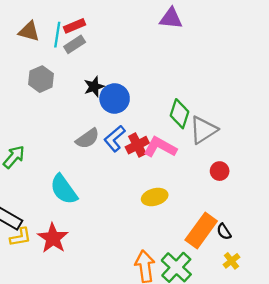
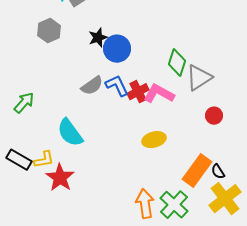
blue L-shape: (115, 139) -> (117, 86), turned 105
yellow L-shape: (20, 237) -> (44, 160), moved
yellow cross: (231, 261) -> (225, 199), size x2.0

